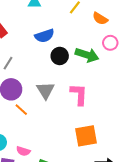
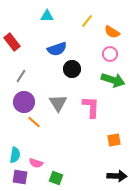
pink circle: (110, 43) -> (110, 54), moved
green arrow: (87, 55) -> (113, 80), moved
orange square: (86, 136) -> (114, 140), moved, size x0.6

